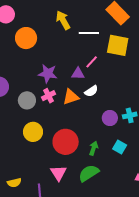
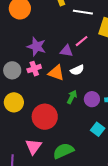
orange triangle: (71, 97) -> (56, 73), turned 30
green arrow: (94, 148) -> (72, 97), moved

